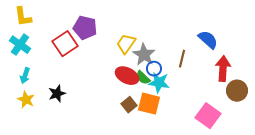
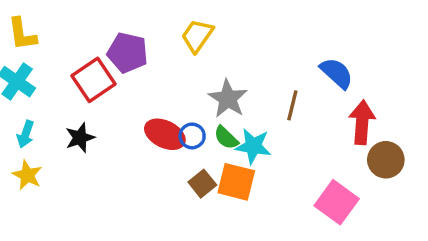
yellow trapezoid: (126, 44) -> (197, 36), moved
blue circle: (154, 69) -> (192, 136), moved
red ellipse: (127, 76) -> (165, 134), moved
black star: (57, 94) -> (80, 138), moved

